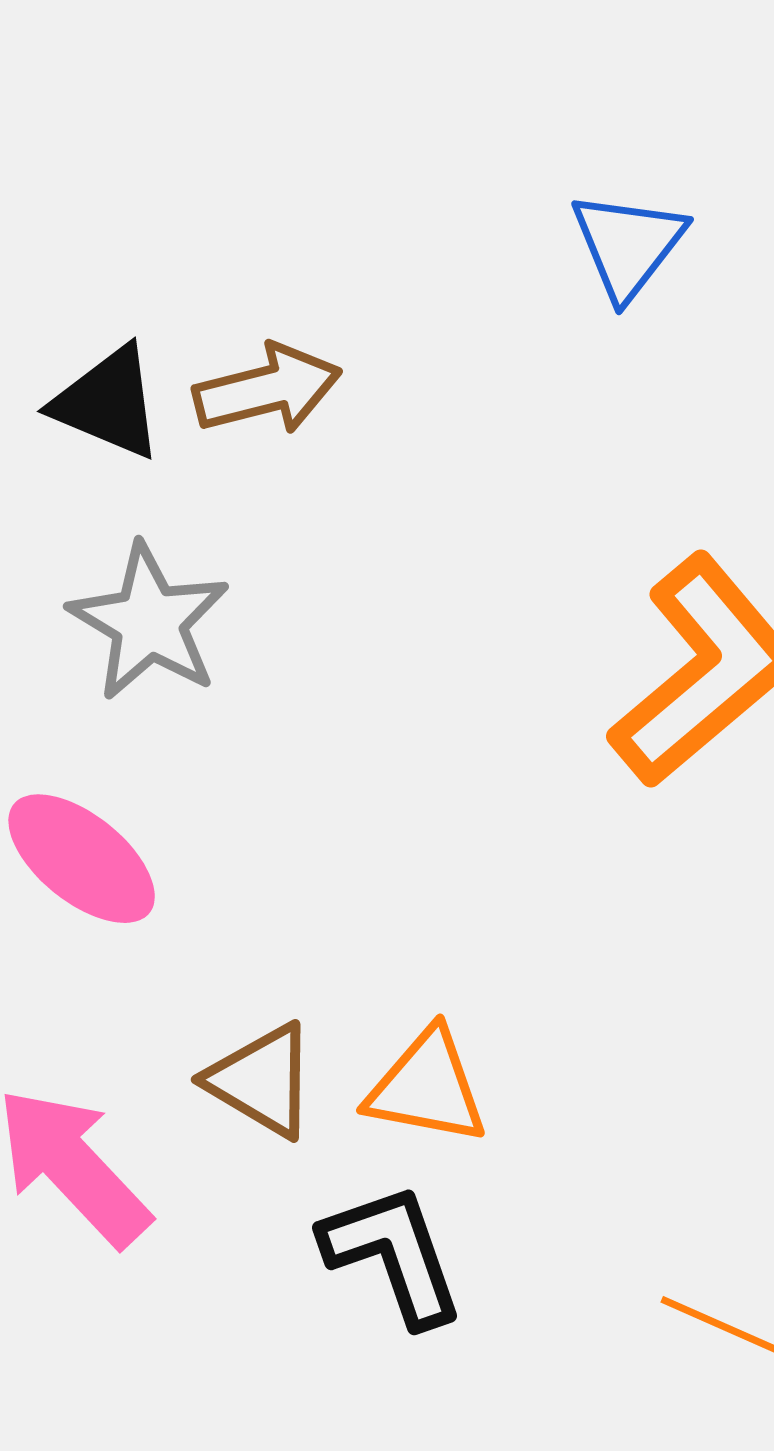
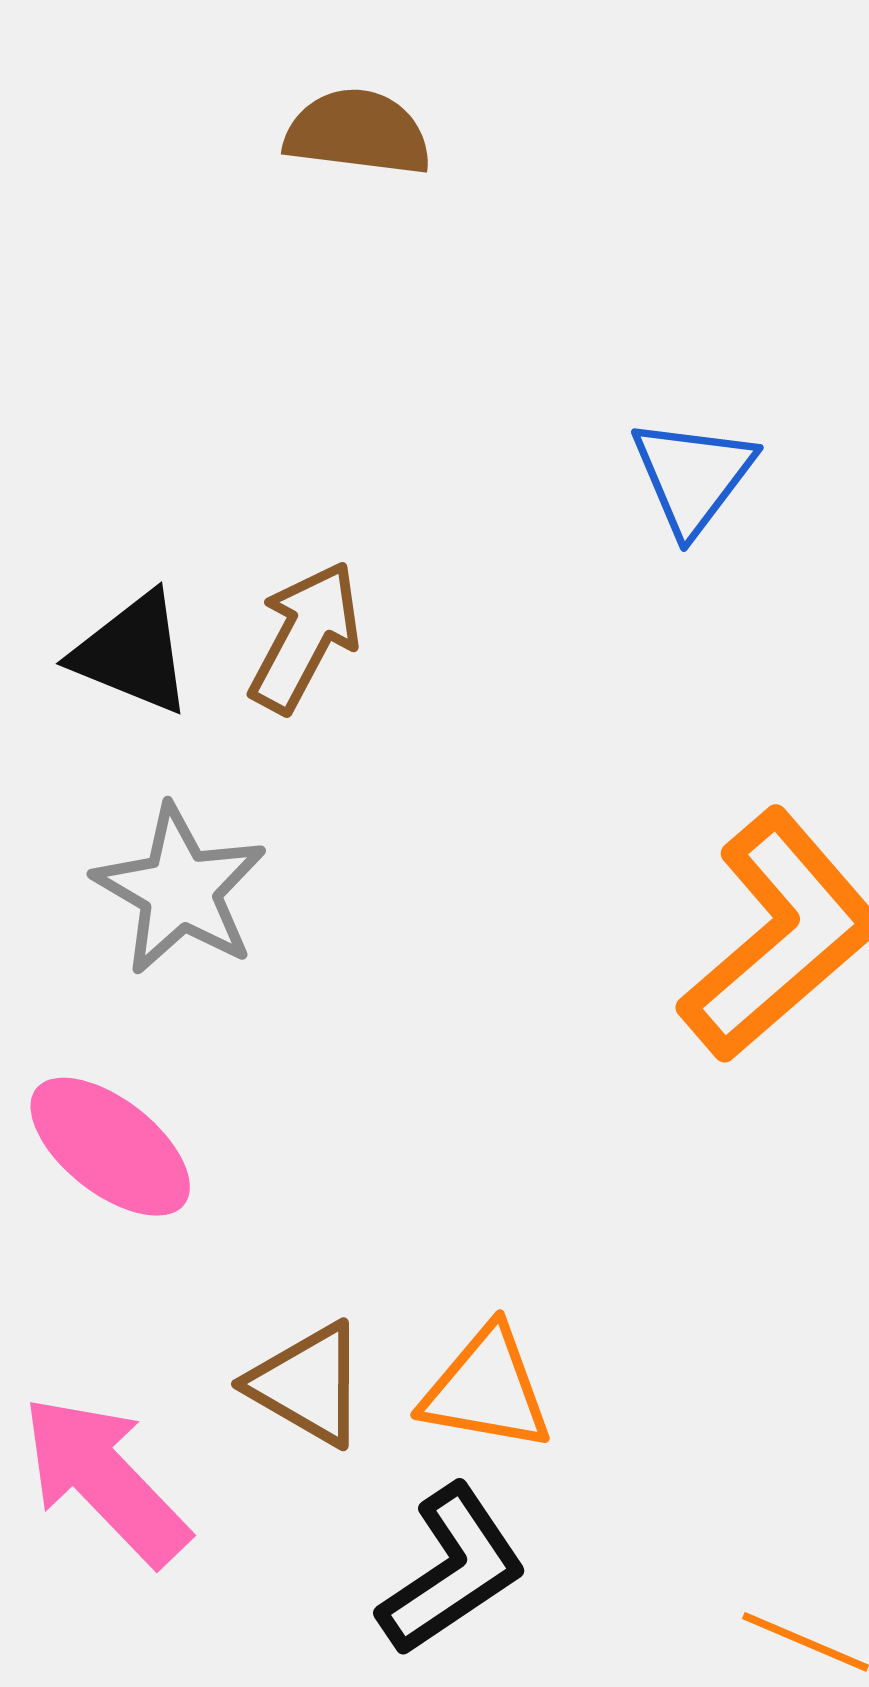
brown arrow: (267, 389) -> (305, 637), turned -47
black L-shape: (393, 1254) -> (452, 1570), turned 76

